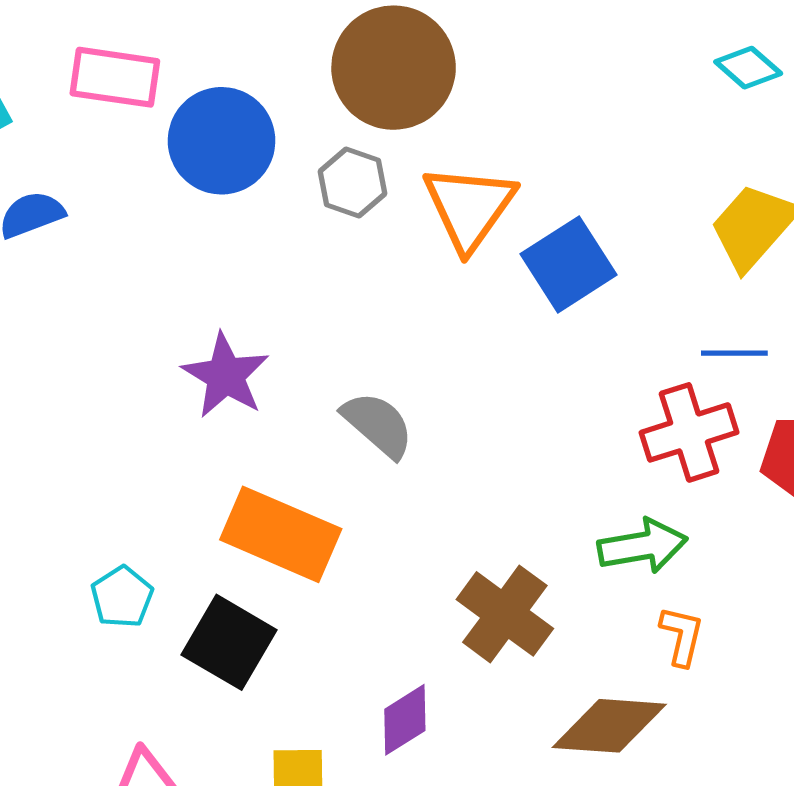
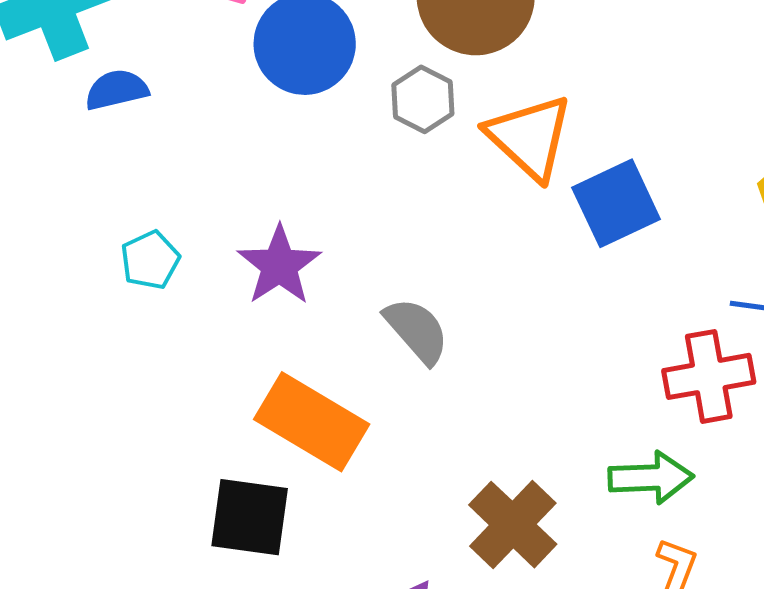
orange triangle: (469, 207) -> (530, 137), turned -30
cyan pentagon: (122, 597) -> (150, 260), moved
black square: (229, 642) -> (250, 517), turned -30

